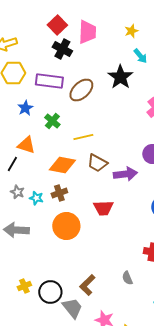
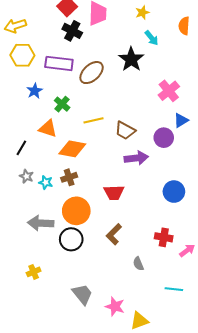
orange triangle: (26, 145) -> (48, 128), moved
brown trapezoid: (97, 163) -> (125, 131), moved
gray arrow: (16, 230) -> (41, 223), moved
brown L-shape: (87, 285) -> (114, 234), moved
black circle: (50, 292) -> (71, 239), moved

